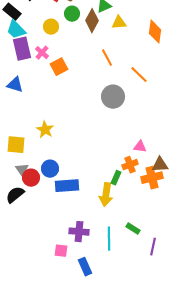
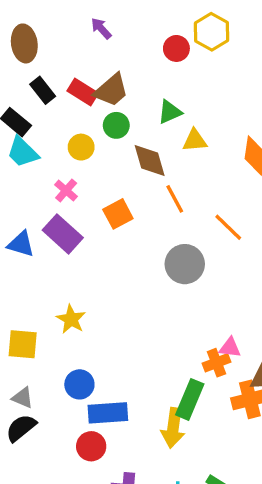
brown diamond: (92, 21) -> (150, 160), moved, turned -45
purple rectangle: (22, 49) -> (63, 234), moved, turned -35
orange square: (59, 67) -> (118, 214), moved
orange cross: (130, 165) -> (217, 363), moved
gray triangle: (22, 170) -> (23, 398), moved, turned -32
red circle: (31, 178) -> (91, 446), moved
green rectangle: (116, 178) -> (190, 399), size x1.6

